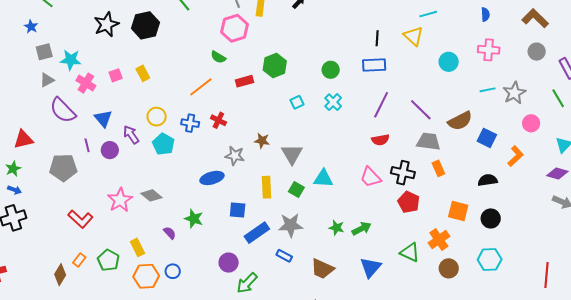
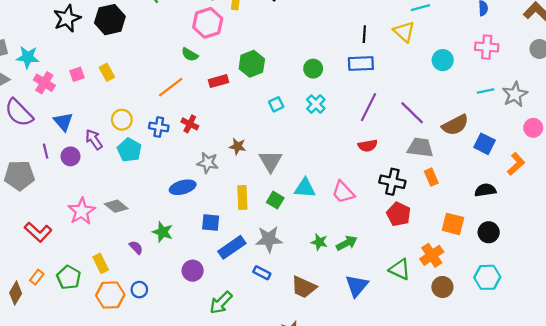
pink trapezoid: (370, 177) -> (343, 192), moved
purple circle: (229, 263) -> (193, 271), moved

